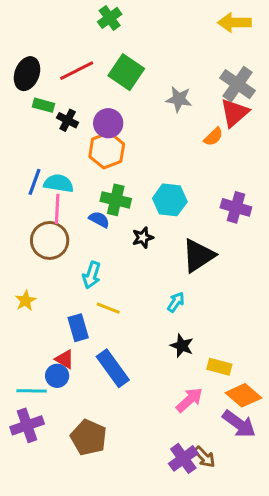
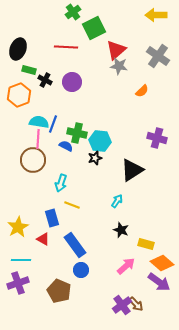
red line: (77, 71) -> (66, 47), moved, turned 30
green square: (126, 72) -> (94, 28), moved, turned 30
red triangle: (234, 113) -> (116, 50), moved
orange hexagon: (107, 150) -> (19, 95), moved
blue line: (35, 182) -> (53, 124), moved
cyan hexagon: (170, 200) -> (100, 141), moved
yellow star: (26, 301) -> (18, 227), moved, size x1.5
blue circle: (57, 376) -> (81, 270), moved

